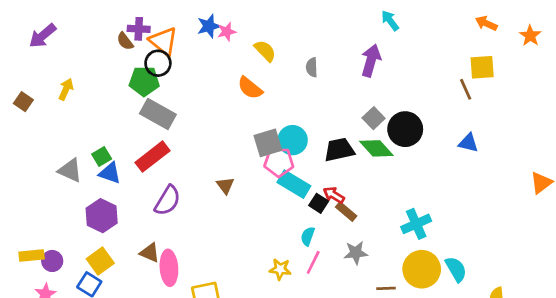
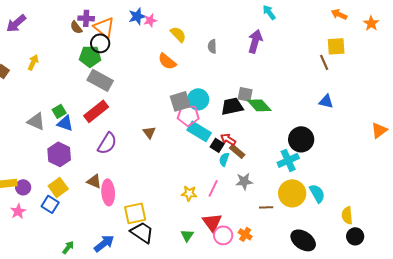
gray square: (374, 118) -> (245, 94), moved, turned -35
black circle: (405, 129) -> (301, 139), moved
cyan semicircle: (308, 236) -> (224, 159), moved

